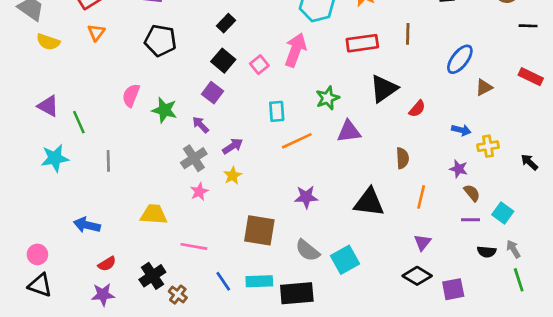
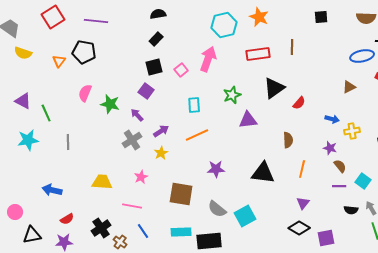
orange triangle: (96, 32) -> (59, 61), moved
black pentagon: (160, 41) -> (84, 52), moved
blue ellipse: (460, 59) -> (362, 56), moved, turned 40
black square: (223, 61) -> (154, 67), turned 36
orange line: (297, 141) -> (197, 135), moved
pink star: (199, 192) -> (141, 177), moved
blue line: (223, 281) -> (143, 231), moved
black triangle: (40, 285) -> (32, 235), moved, turned -30

